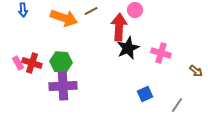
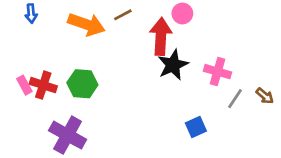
purple cross: (63, 86) -> (68, 135), moved, turned 32
gray line: (177, 105) -> (235, 99), moved

